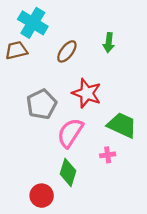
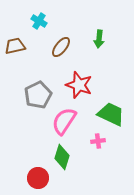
cyan cross: (33, 23) -> (39, 21), moved, size x0.6

